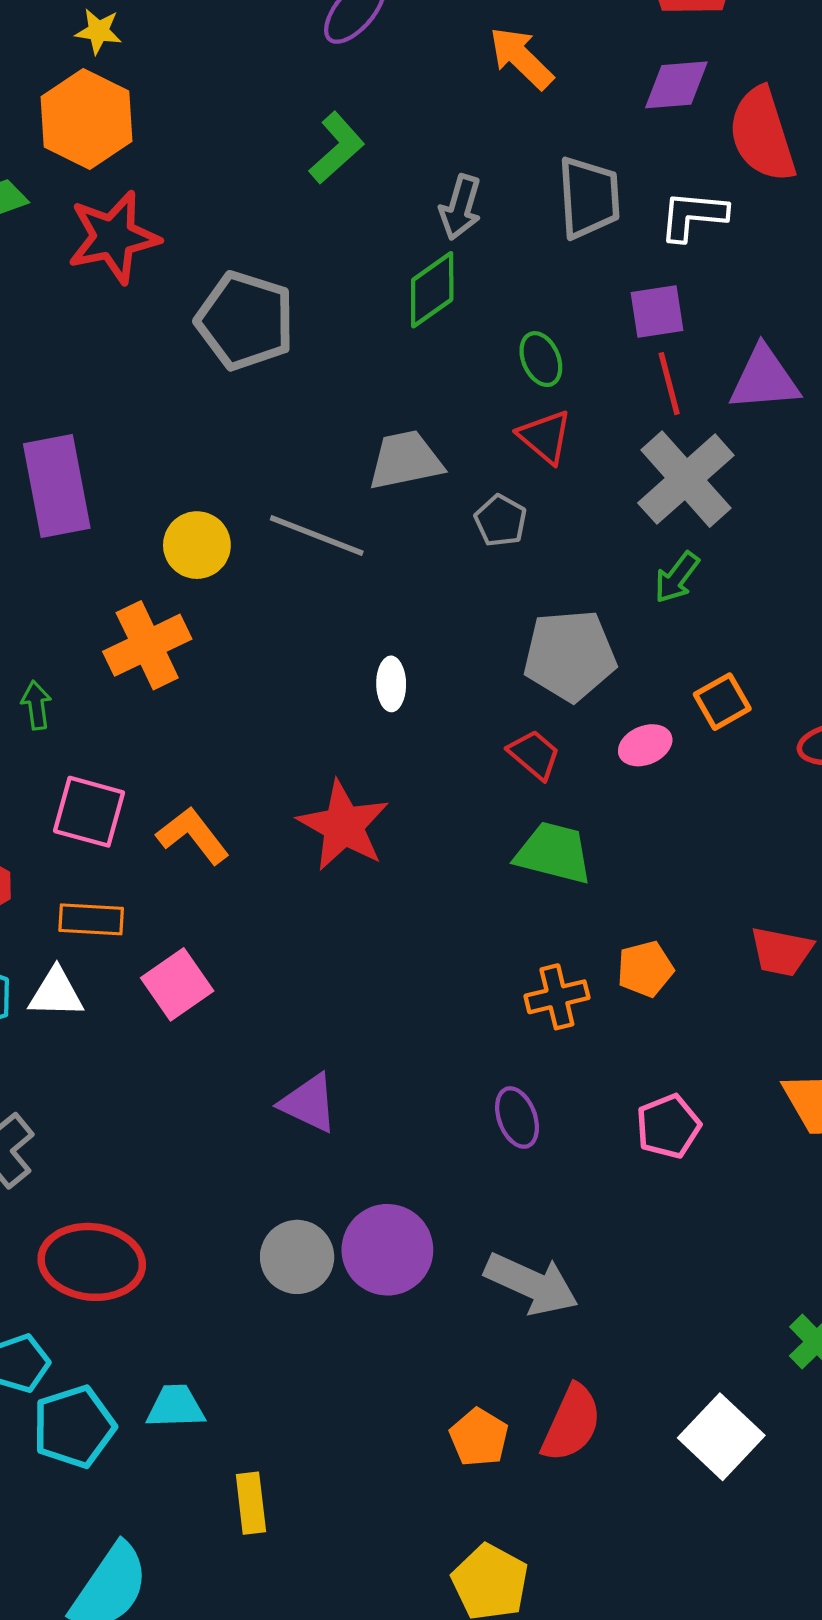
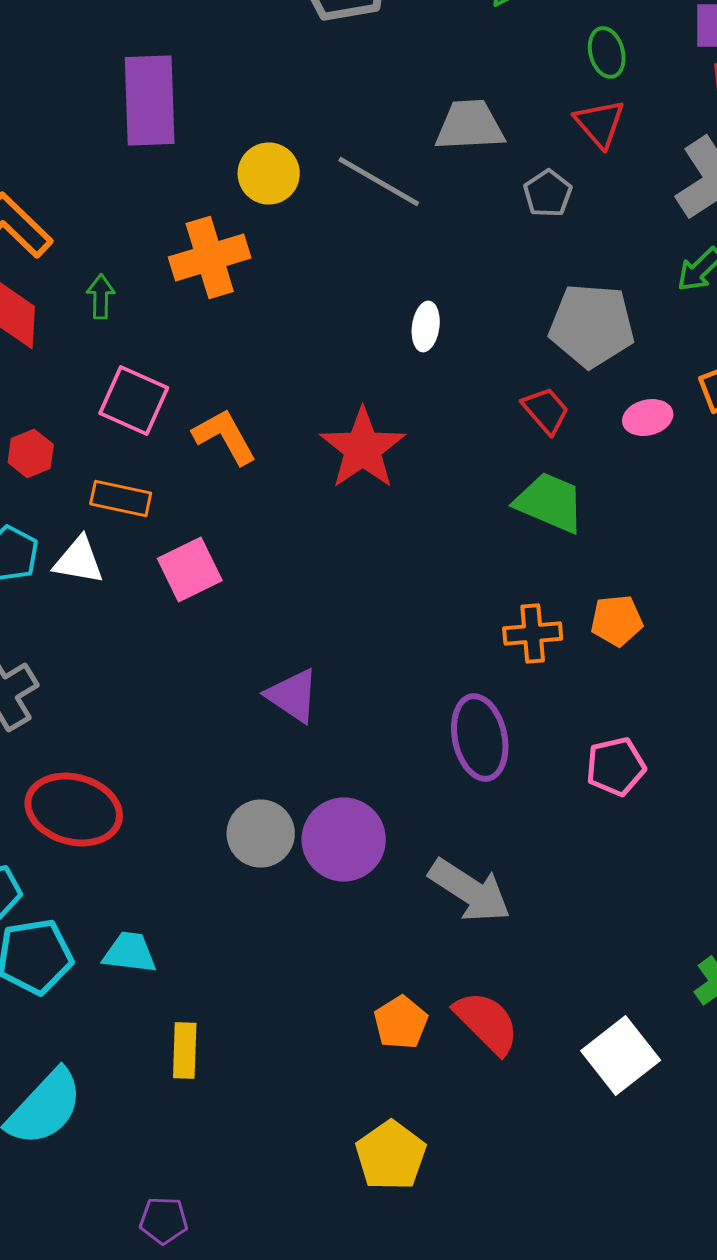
purple ellipse: (517, 1118) -> (480, 738), size x1.5
red semicircle: (572, 1423) -> (487, 1022), turned -78

